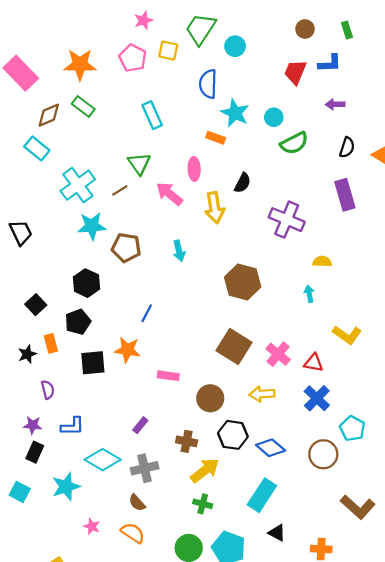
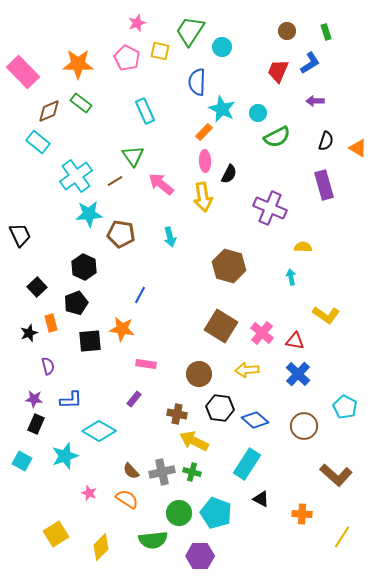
blue L-shape: (330, 63) -> (310, 63), turned -30
orange rectangle: (216, 138) -> (204, 132), turned -66
pink ellipse: (194, 169) -> (205, 161), moved
black trapezoid: (21, 232) -> (20, 235), moved
pink rectangle: (168, 376) -> (146, 364), moved
cyan pentagon: (352, 428) -> (345, 407), moved
gray cross: (145, 468) -> (162, 472), moved
yellow arrow: (205, 470) -> (194, 441), turned -116

